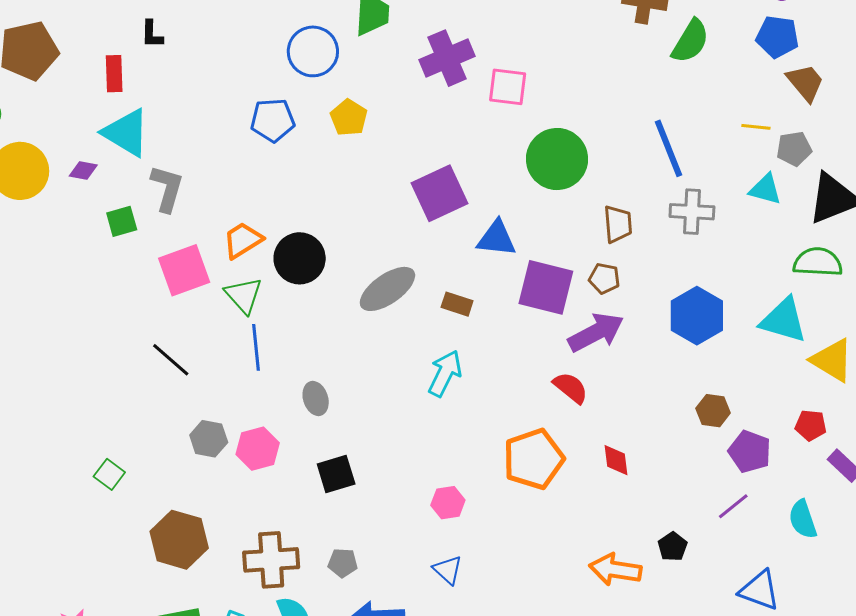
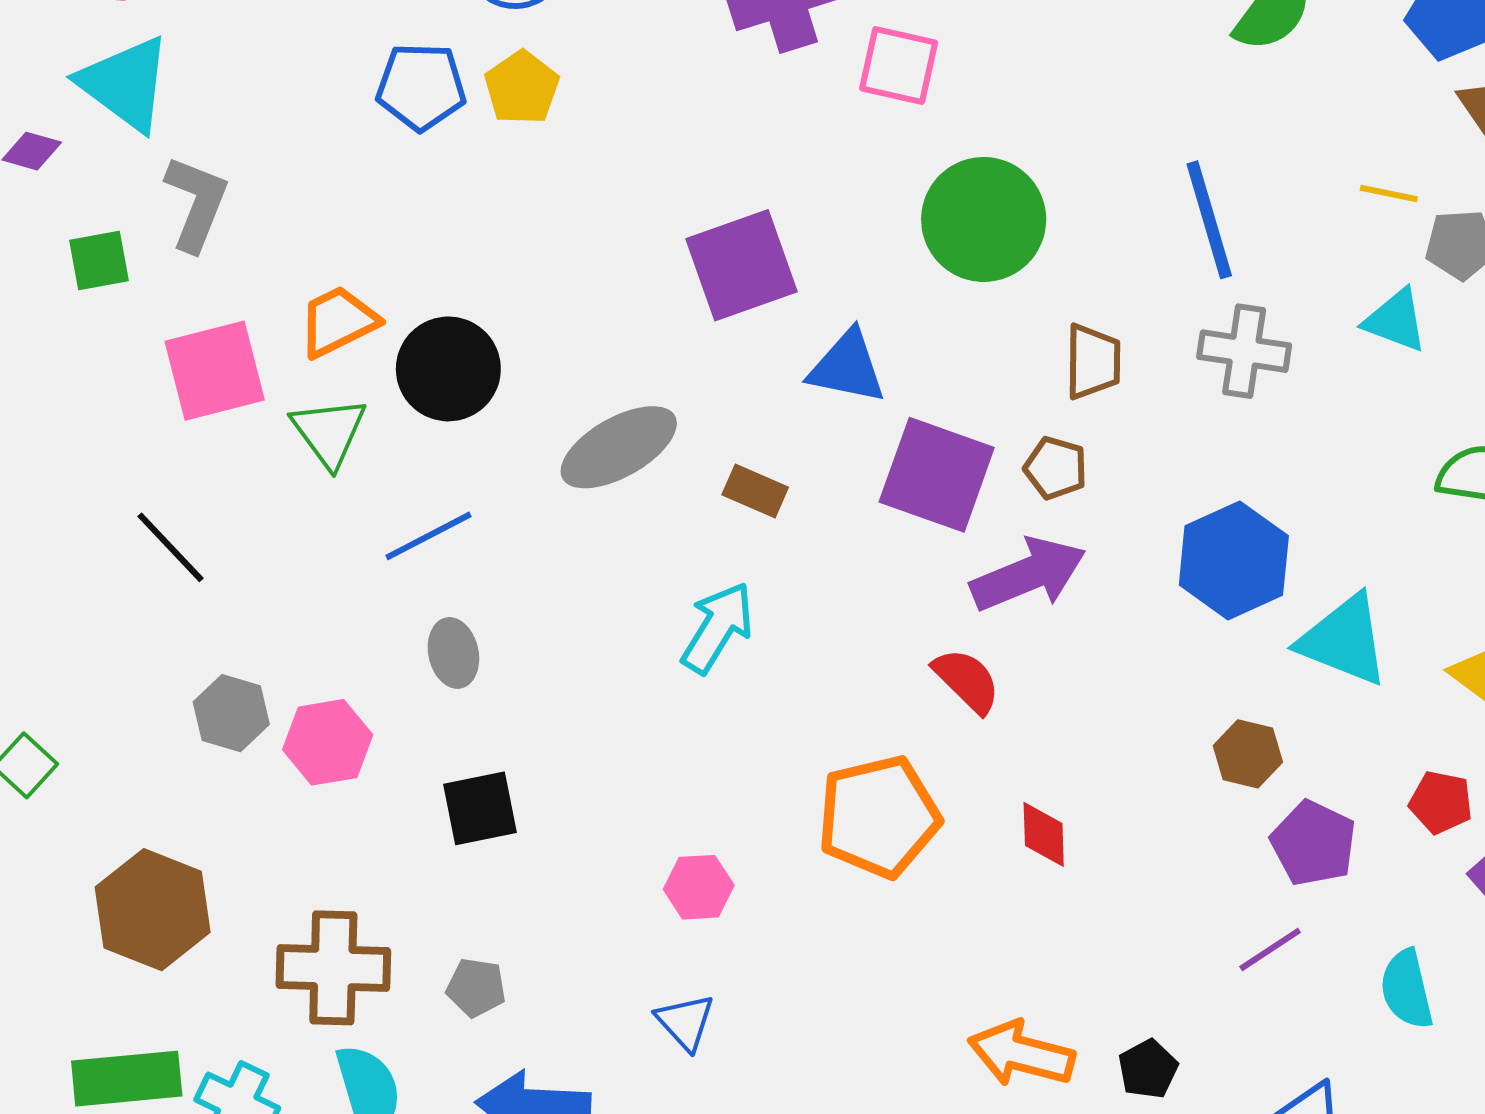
yellow pentagon: (349, 118) -> (522, 88), moved
cyan triangle: (784, 320) -> (1344, 640), moved
blue line: (256, 347) -> (428, 536), moved, turned 63
black pentagon: (673, 547) -> (1148, 1069), moved

